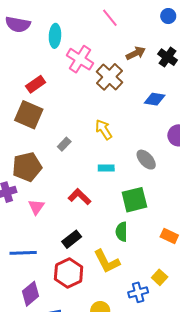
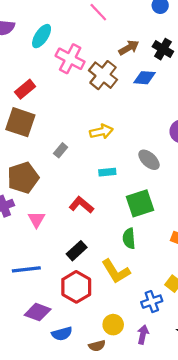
cyan ellipse: (55, 36) -> (42, 36), turned 35
blue diamond: (155, 99) -> (145, 78), moved
yellow arrow: (104, 130) -> (101, 132), turned 115
purple diamond: (31, 294) -> (38, 312), turned 65

